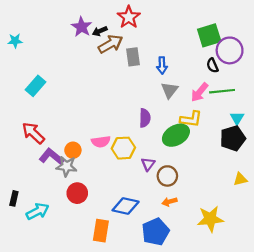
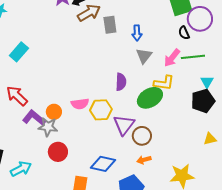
purple triangle: (148, 164) -> (124, 125), size x1.6

